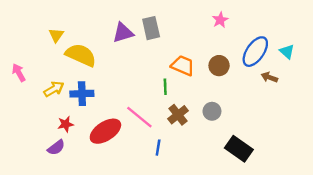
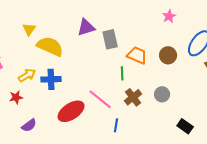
gray rectangle: (151, 28) -> (110, 39), moved
red star: (66, 124) -> (16, 97), moved
black rectangle: (239, 149) -> (185, 126), size x0.7

